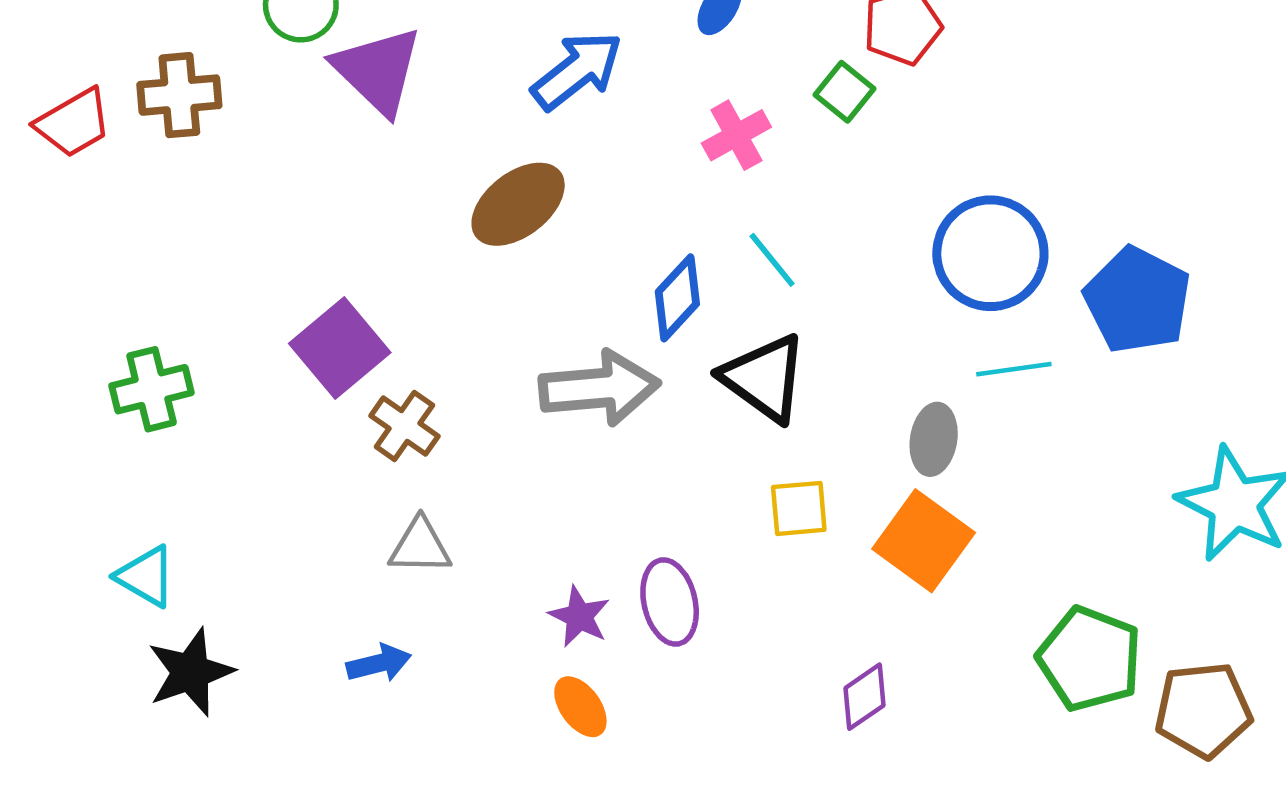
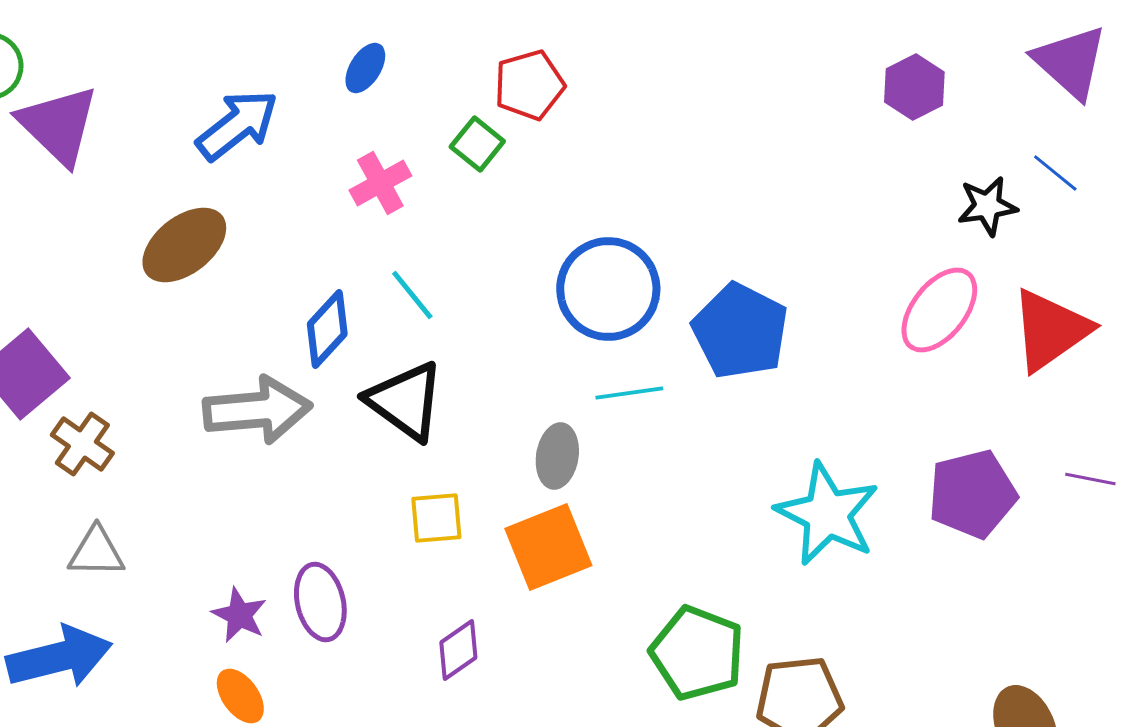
orange square: (924, 541) -> (548, 547), turned 32
blue arrow: (379, 663) -> (59, 657), size x1.8
purple diamond: (865, 697) -> (458, 650), moved

